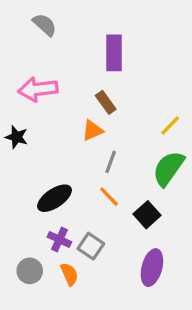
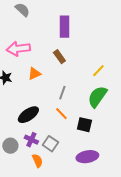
orange triangle: (92, 130) -> (34, 74), moved
black square: (147, 215) -> (84, 125), turned -35
purple ellipse: (152, 268) -> (87, 157), turned 65
gray circle: (30, 271) -> (10, 146), moved

